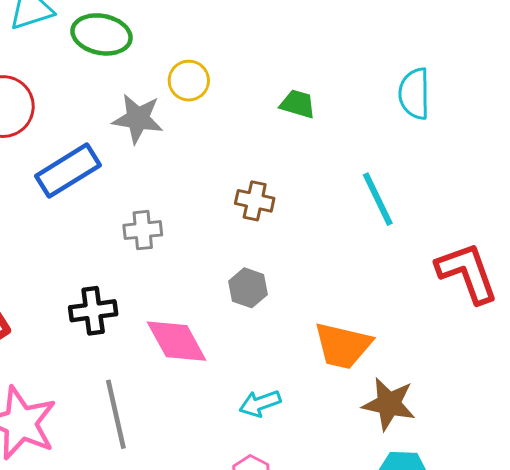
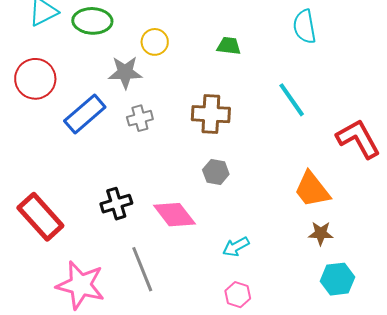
brown cross: (255, 201) -> (211, 114), size x1.5
gray cross: (143, 230) -> (140, 118), moved
orange trapezoid: (343, 346) -> (312, 189), moved, turned 48
brown star: (389, 404) -> (321, 233), size x0.7

